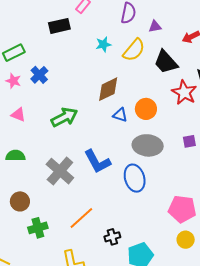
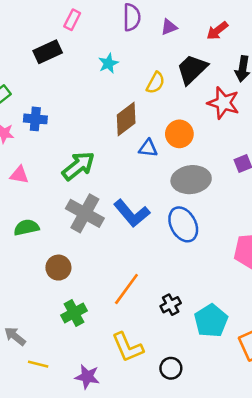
yellow semicircle: (134, 50) -> (156, 83), moved, size x0.7
black trapezoid: (166, 62) -> (192, 69), turned 100
blue cross: (39, 75) -> (35, 119), turned -30
gray cross: (60, 171) -> (85, 213), moved
brown circle: (20, 201) -> (58, 268), moved

